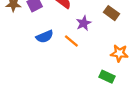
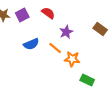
brown rectangle: (112, 13) -> (100, 29), moved
orange star: (119, 53) -> (72, 59), moved

